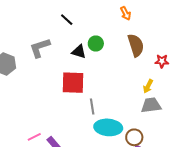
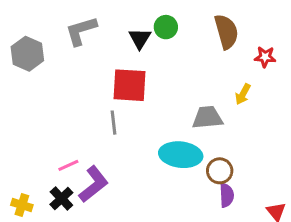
black triangle: (79, 52) -> (140, 38), turned 42
gray trapezoid: (151, 105) -> (207, 117), moved
gray line: (92, 107) -> (113, 123), moved

